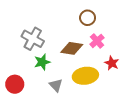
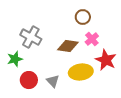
green star: (42, 62) -> (15, 59), moved
red star: (112, 63) -> (106, 60), size x1.5
red circle: (15, 84) -> (29, 80), moved

